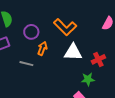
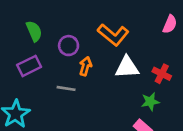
red cross: (98, 59) -> (162, 74), turned -32

